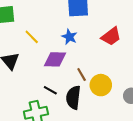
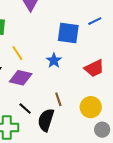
purple diamond: (55, 59) -> (21, 78), moved
yellow circle: (101, 85) -> (91, 107), moved

